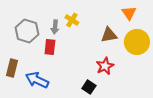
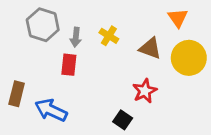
yellow cross: (72, 20) -> (109, 36), moved
gray hexagon: (27, 31) -> (43, 25), moved
brown triangle: (109, 35) -> (150, 48), turned 30

